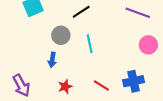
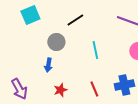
cyan line: (90, 44) -> (95, 50), moved
red line: (101, 85) -> (94, 89), turned 35

